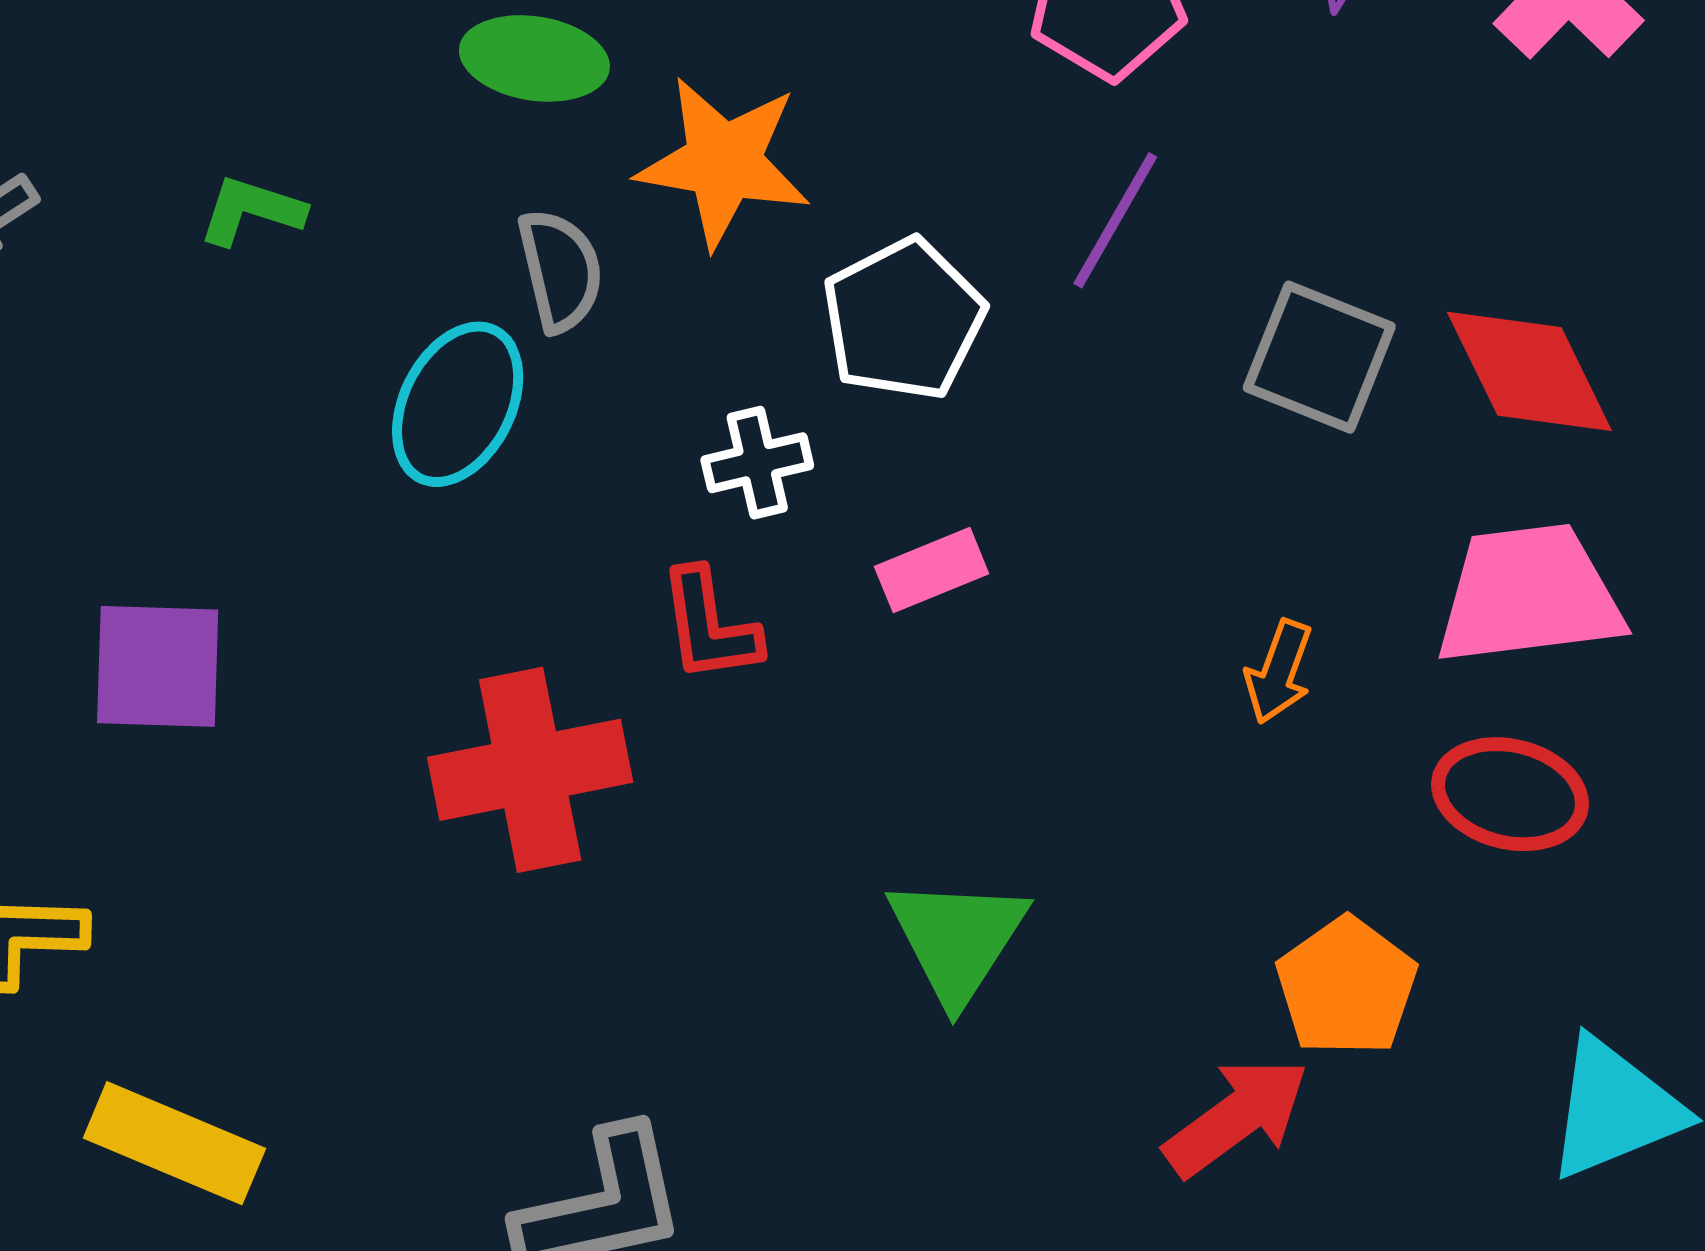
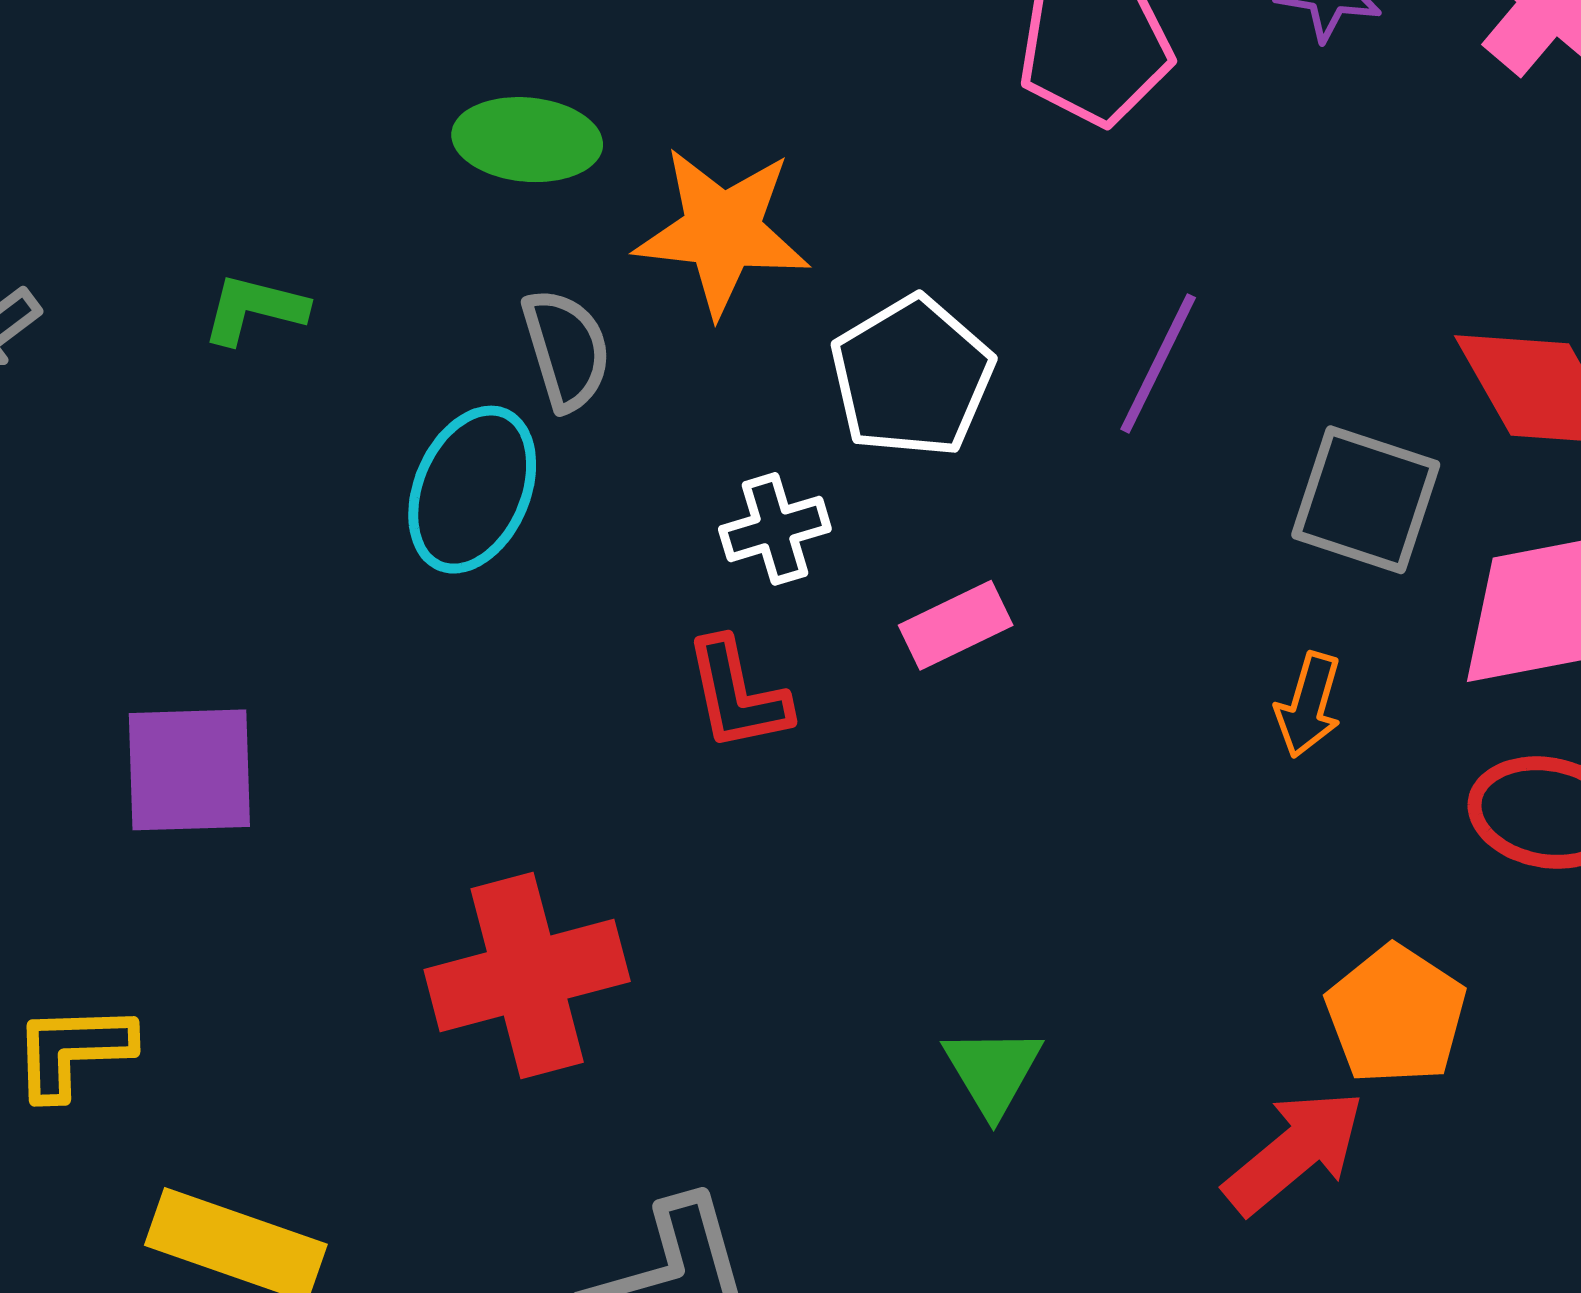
purple line: (1115, 220) -> (1158, 363), moved
gray square: (1319, 357) -> (1366, 500), moved
red cross: (530, 770) -> (527, 975), moved
green triangle: (957, 939) -> (993, 1071), moved, size x0.7

